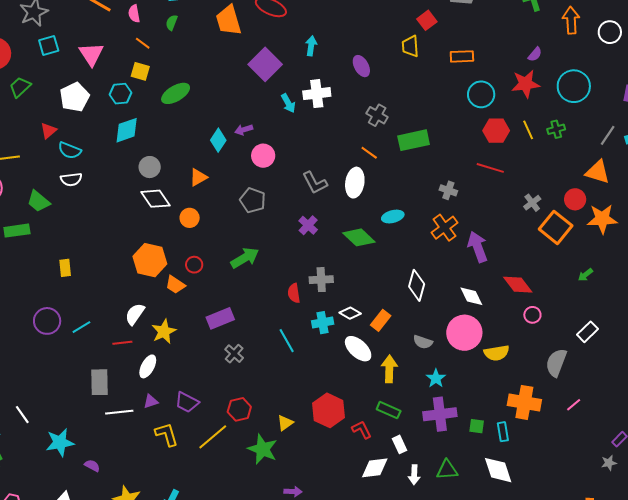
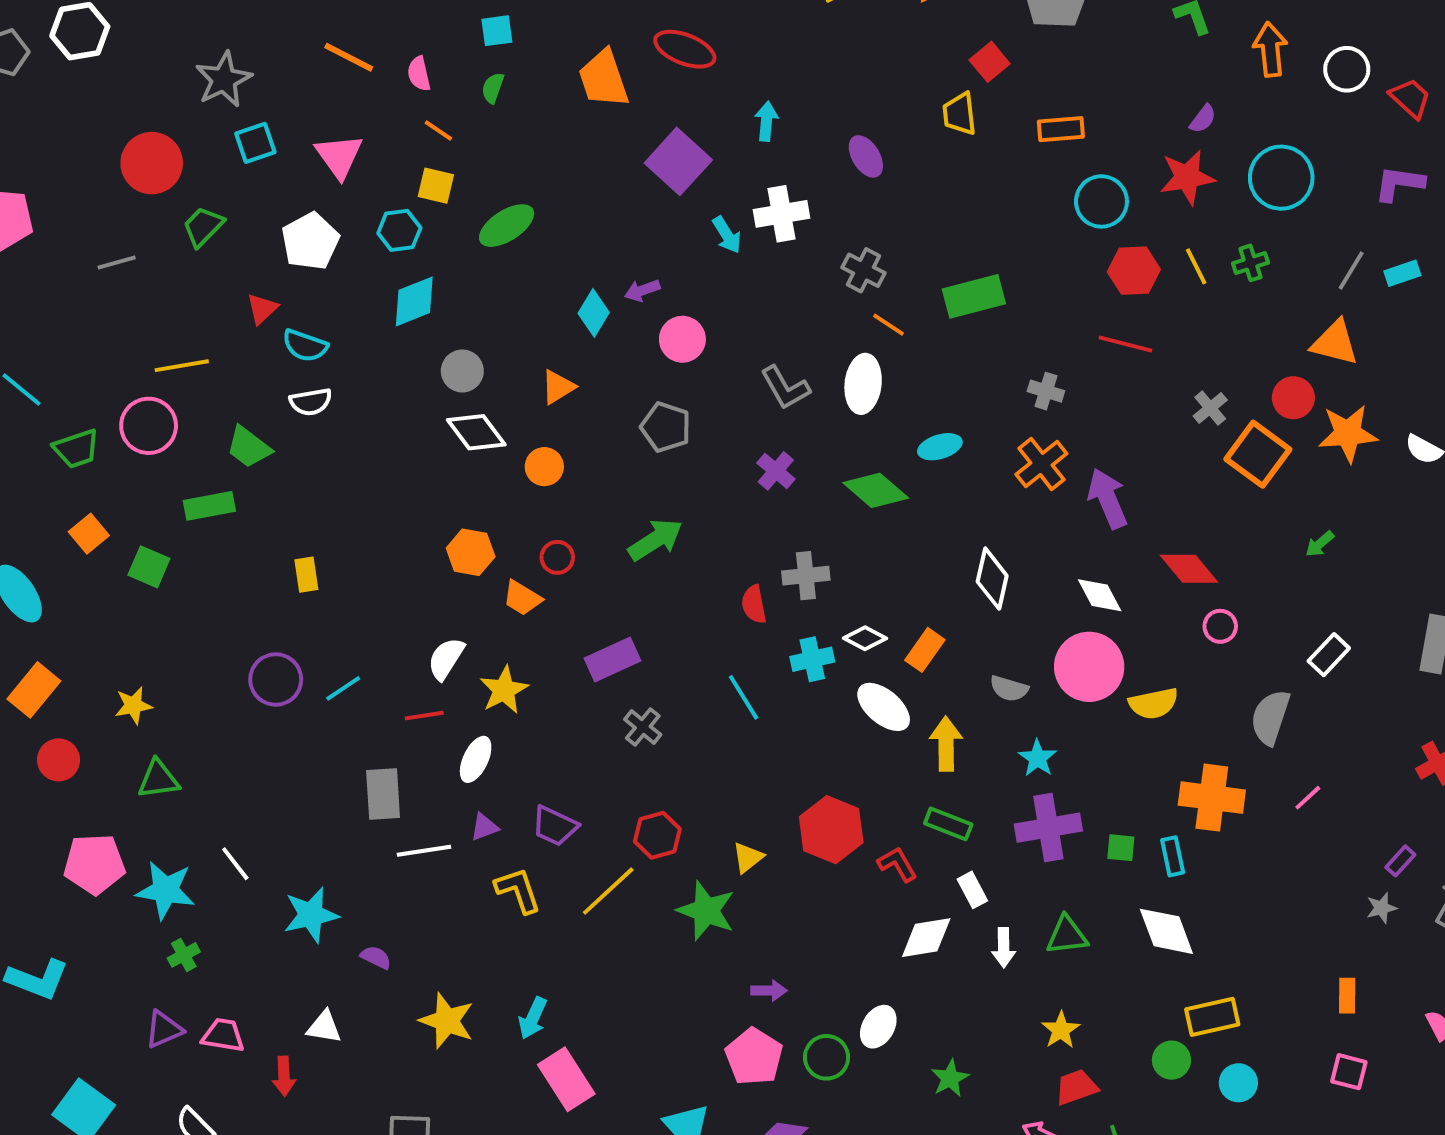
gray cross: (377, 115) -> (864, 270), moved
orange hexagon: (150, 260) -> (471, 552), size x0.7

